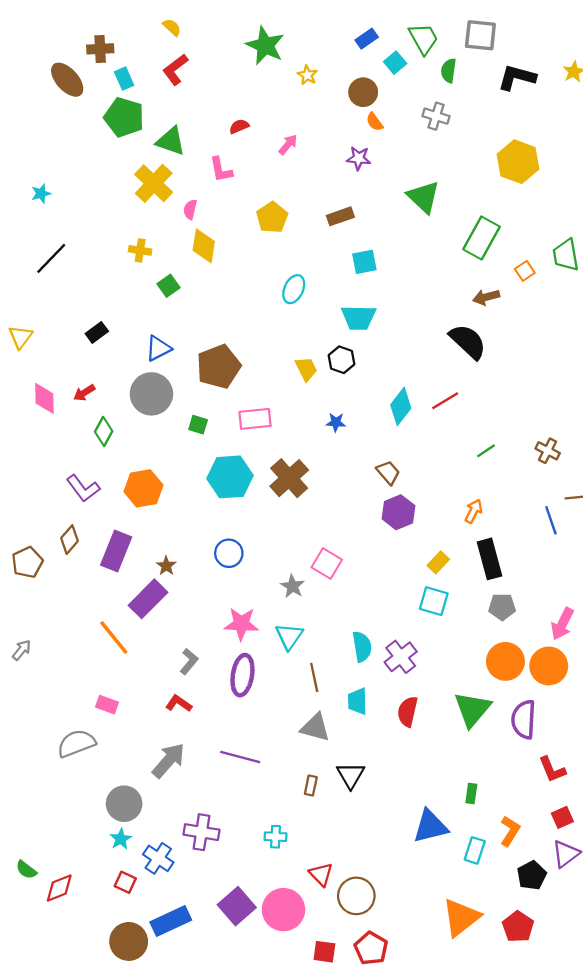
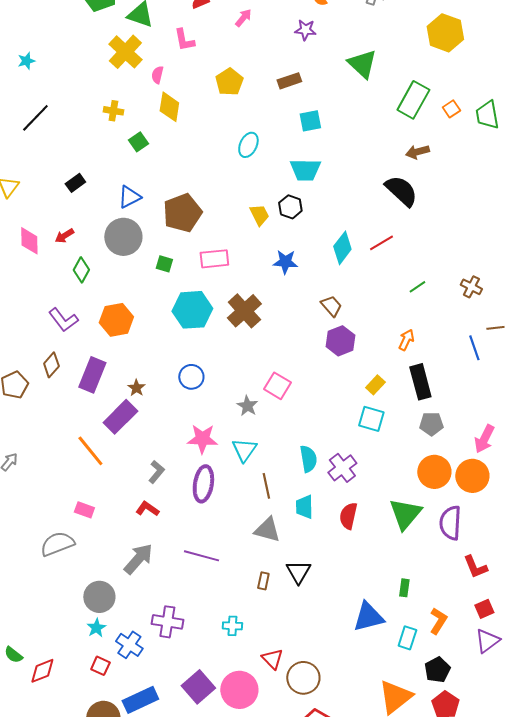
orange square: (525, 271) -> (451, 109), moved
blue star: (336, 422) -> (285, 262), size x1.4
black pentagon: (532, 875) -> (437, 670), moved

